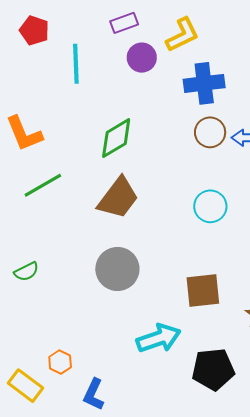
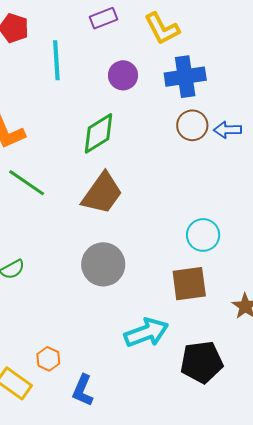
yellow L-shape: (182, 35) -> (162, 29), turned 90
purple circle: (142, 58) -> (123, 75), moved
green line: (43, 185) -> (27, 183), turned 66
cyan circle: (210, 206) -> (203, 235), moved

